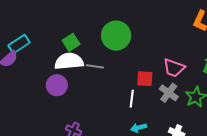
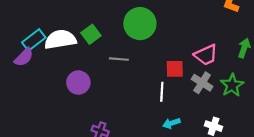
white semicircle: (69, 61) -> (60, 39), moved
pink trapezoid: (174, 68) -> (206, 55), turned -40

